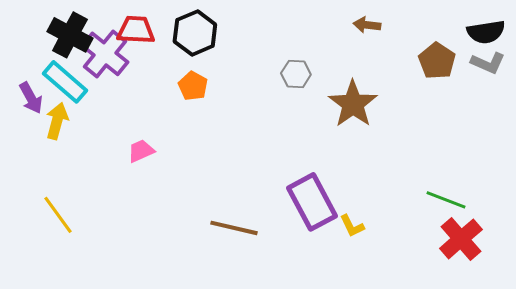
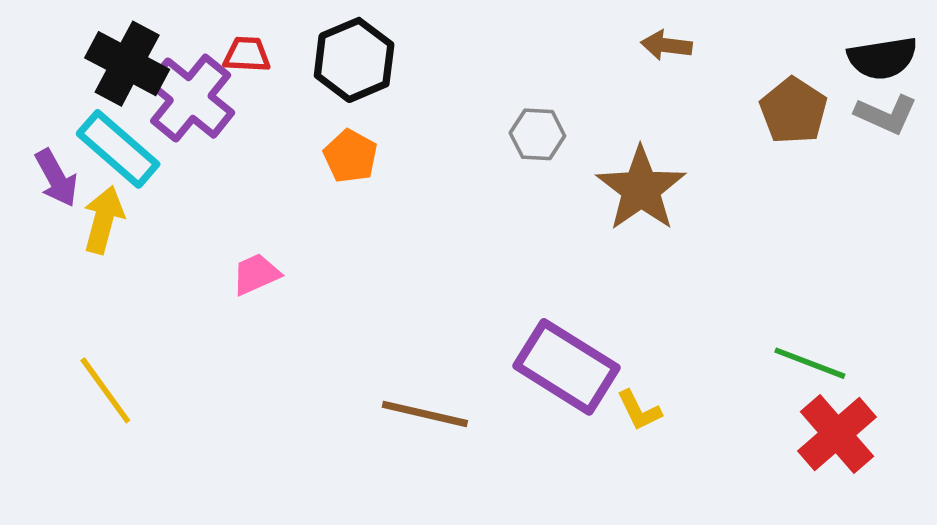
red trapezoid: (136, 30) -> (247, 54), size x0.7
purple rectangle: (312, 202) -> (566, 367), turned -30

